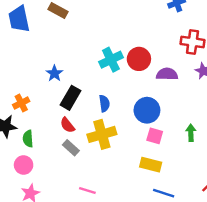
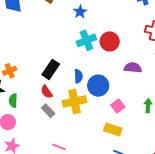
blue star: (54, 73) -> (80, 12), moved
purple semicircle: (167, 74) -> (133, 68), moved
blue circle: (147, 110) -> (98, 86), moved
pink square: (155, 136) -> (118, 106), turned 32

